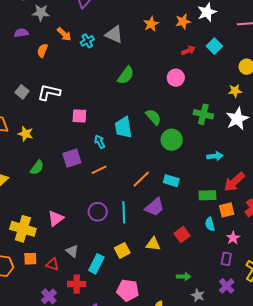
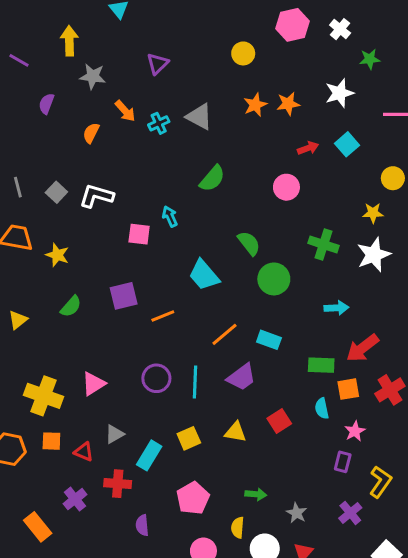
orange star: (183, 22) -> (288, 104), moved
purple semicircle: (21, 33) -> (46, 104), moved, turned -64
cyan trapezoid: (123, 127) -> (204, 275), moved, turned -35
cyan arrow: (100, 142) -> (170, 216), moved
gray triangle: (72, 251) -> (114, 434), turned 48
green arrow: (184, 277) -> (256, 494), moved
purple cross: (227, 286) -> (350, 513), moved
pink pentagon: (128, 290) -> (193, 498), turned 30

